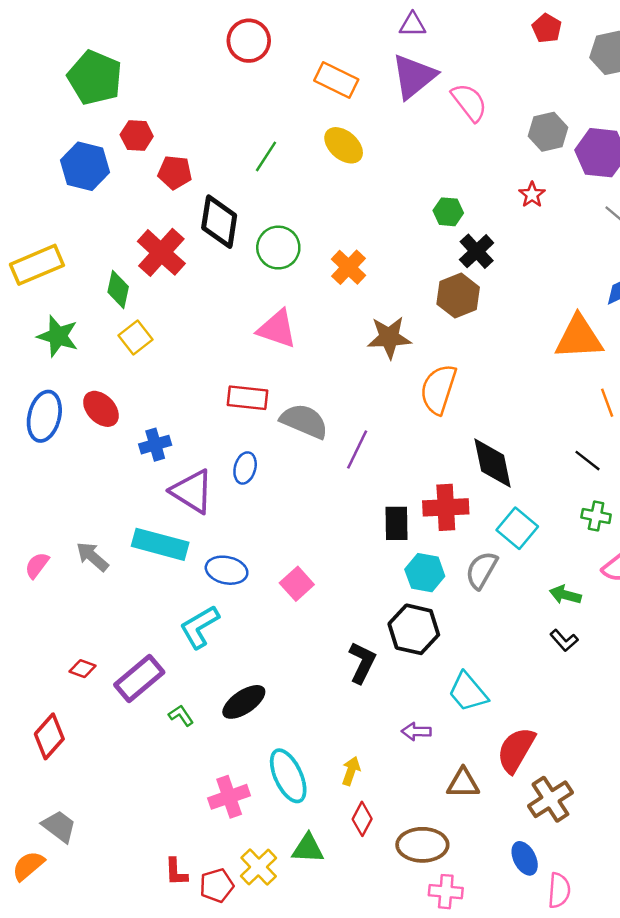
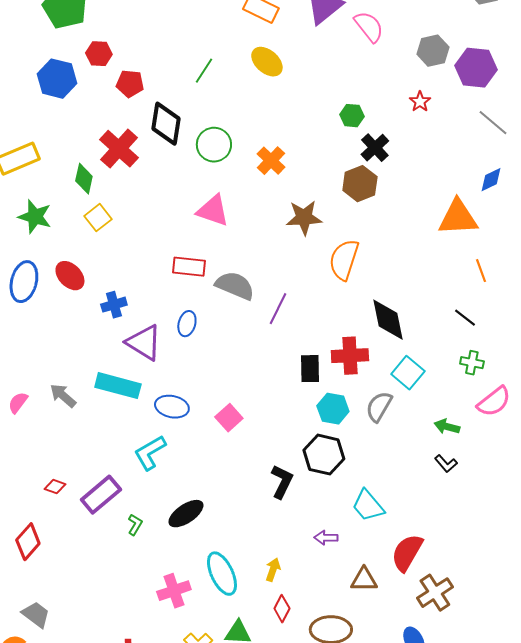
green L-shape: (181, 715) -> (135, 525), turned 65

